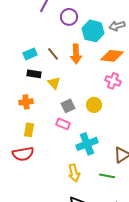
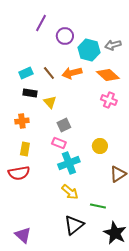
orange arrow: (76, 54) -> (72, 73), turned 78
orange diamond: (112, 56) -> (108, 75), turned 35
yellow circle: (94, 105) -> (100, 146), moved
cyan cross: (87, 144) -> (69, 163), moved
yellow arrow: (74, 173) -> (70, 192), turned -36
green line: (107, 176) -> (98, 206), moved

